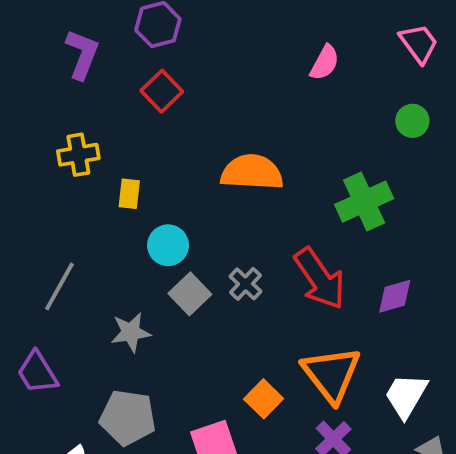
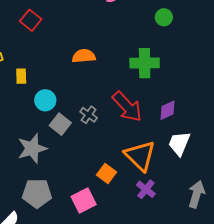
orange semicircle: (252, 172) -> (84, 56), size x0.7
green cross: (364, 202) -> (145, 63), turned 32
gray star: (131, 332) -> (32, 149), size x1.4
white trapezoid: (406, 396) -> (179, 143), moved

